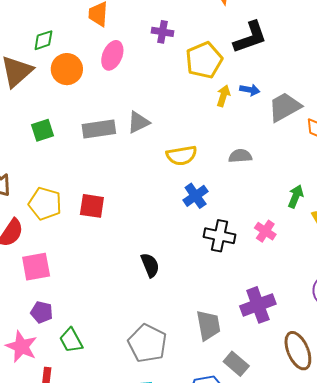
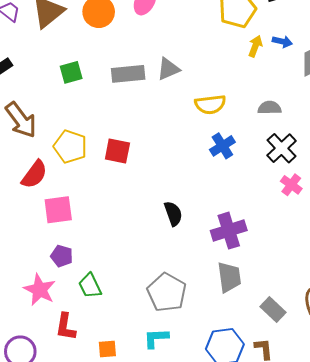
black cross: (220, 236) -> (282, 148), moved, turned 32
purple cross: (258, 305) -> (229, 231), moved
gray rectangle: (236, 364) -> (273, 309), moved

